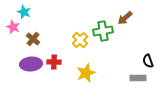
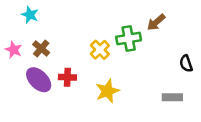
pink star: (13, 27) -> (14, 50), moved
black semicircle: (148, 61) -> (186, 63), moved
purple ellipse: (31, 64) -> (39, 80), turned 50

